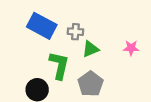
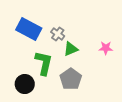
gray cross: (75, 32) -> (58, 34), turned 32

